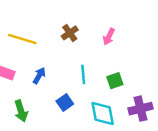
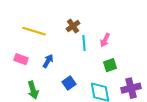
pink arrow: (109, 37) -> (105, 40), moved
cyan line: (83, 74) -> (84, 43), moved

